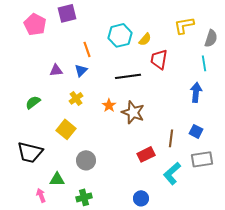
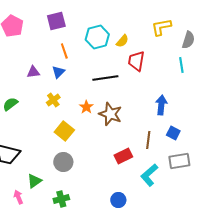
purple square: (67, 13) -> (56, 21), moved
blue arrow: (196, 92) -> (161, 105), moved
yellow square: (66, 129) -> (64, 131), moved
green triangle: (57, 179) -> (34, 181), turned -35

